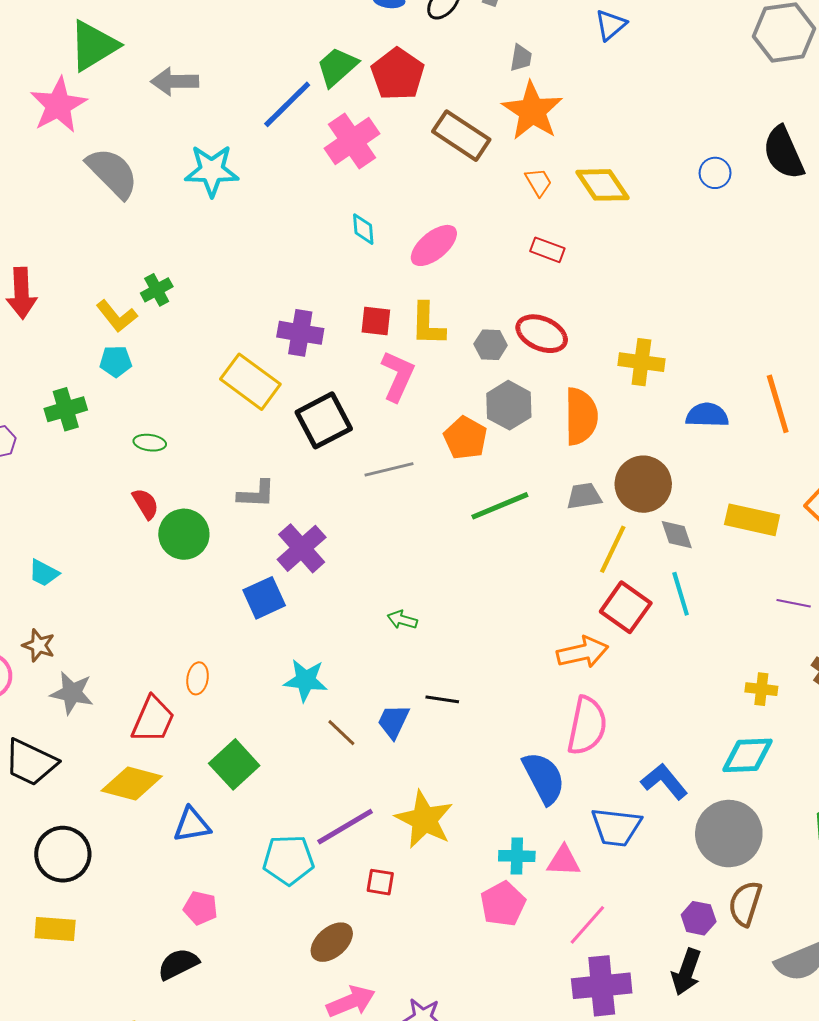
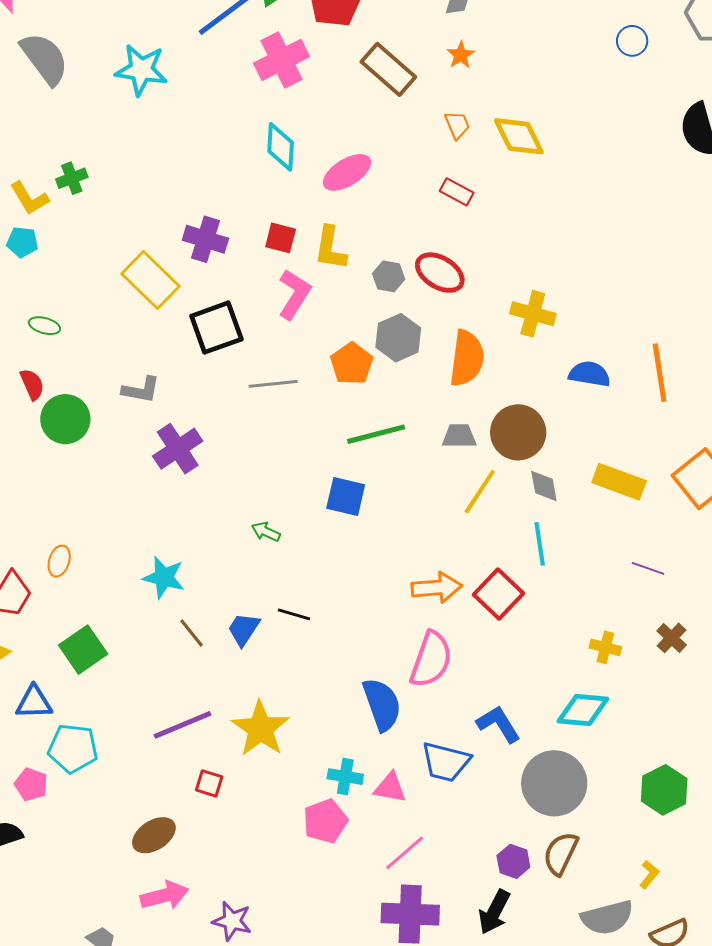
orange star: (532, 111) -> (461, 55), size x0.5
blue circle: (715, 173) -> (632, 41), moved
cyan diamond: (363, 229) -> (281, 147), size x1.5
blue square: (264, 598) -> (346, 497), moved, turned 30
red square: (626, 607) -> (499, 594), moved
cyan pentagon: (288, 860) -> (73, 748), moved

